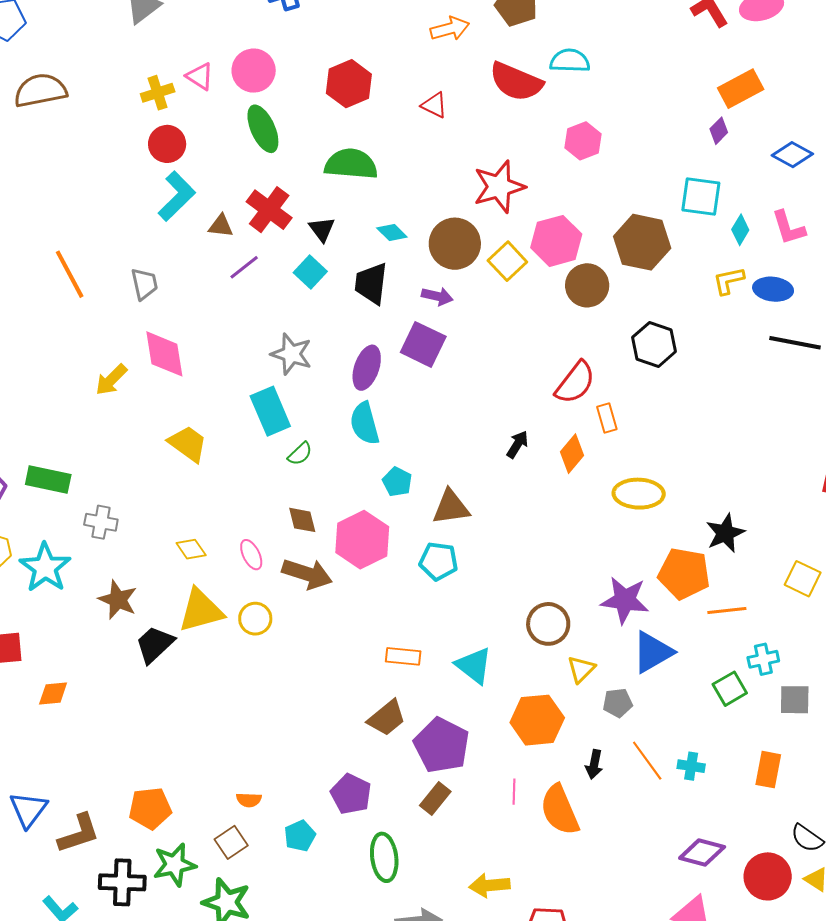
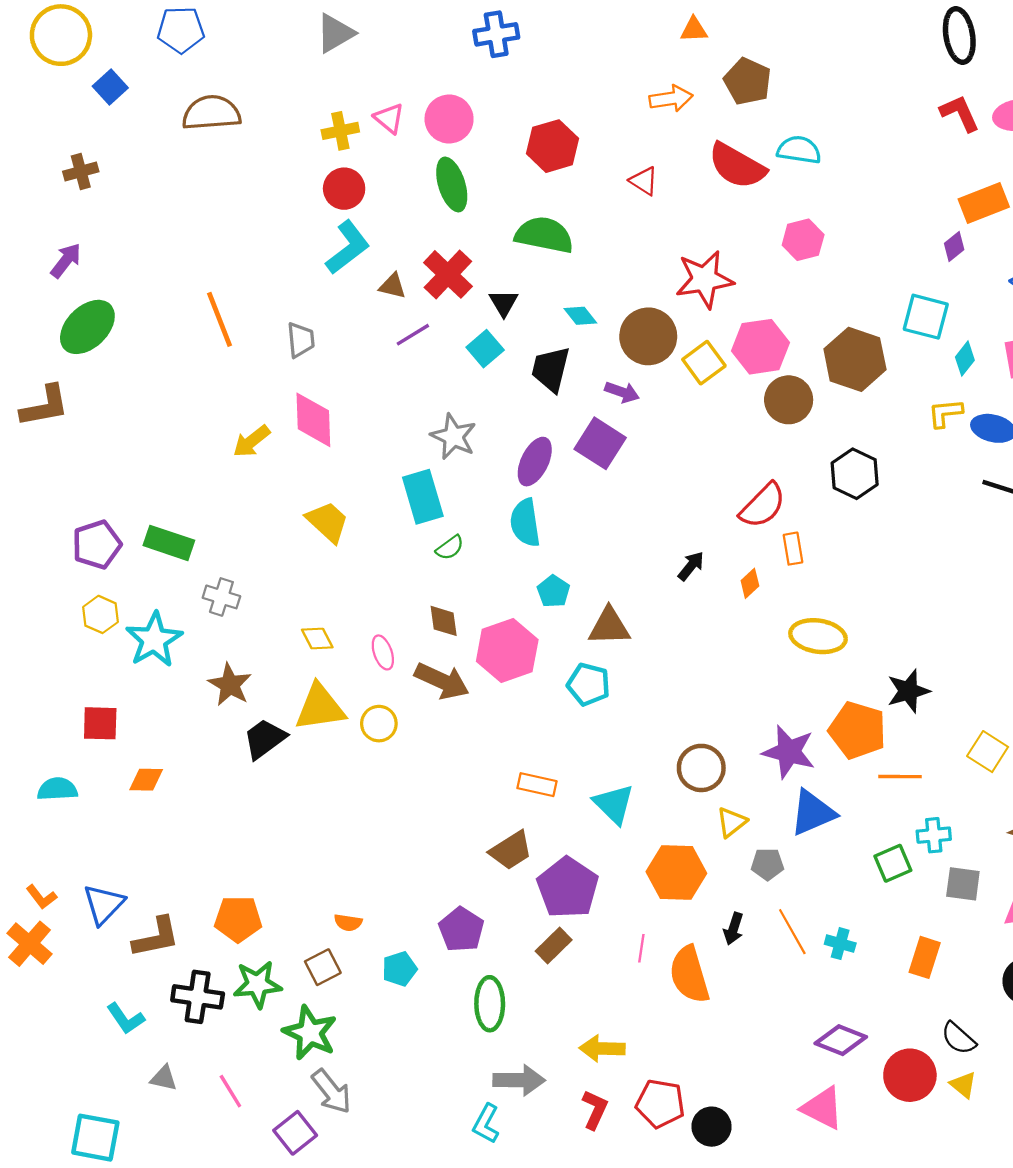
orange diamond: (572, 454) -> (750, 583), size x0.7

